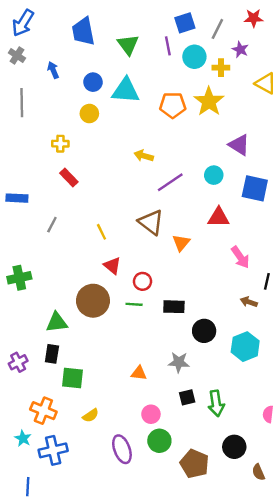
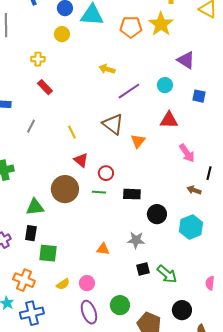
blue square: (255, 188) -> (199, 96), size x0.6
green arrow: (216, 403) -> (167, 274), turned -40
pink circle: (151, 414) -> (87, 283), moved

